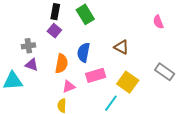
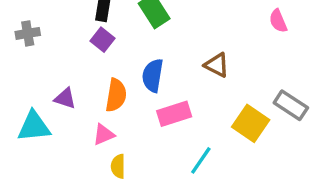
gray cross: (28, 46) -> (28, 33), moved
yellow square: (128, 82) -> (251, 123), moved
pink triangle: (69, 87) -> (104, 135), moved

